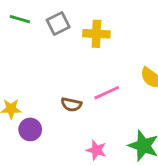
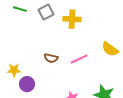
brown semicircle: (71, 104) -> (51, 58), moved

